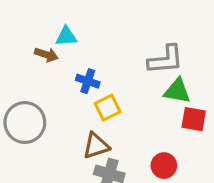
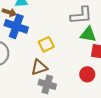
blue cross: (88, 81) -> (16, 26), moved, size x1.6
red circle: (164, 166) -> (87, 74), moved

